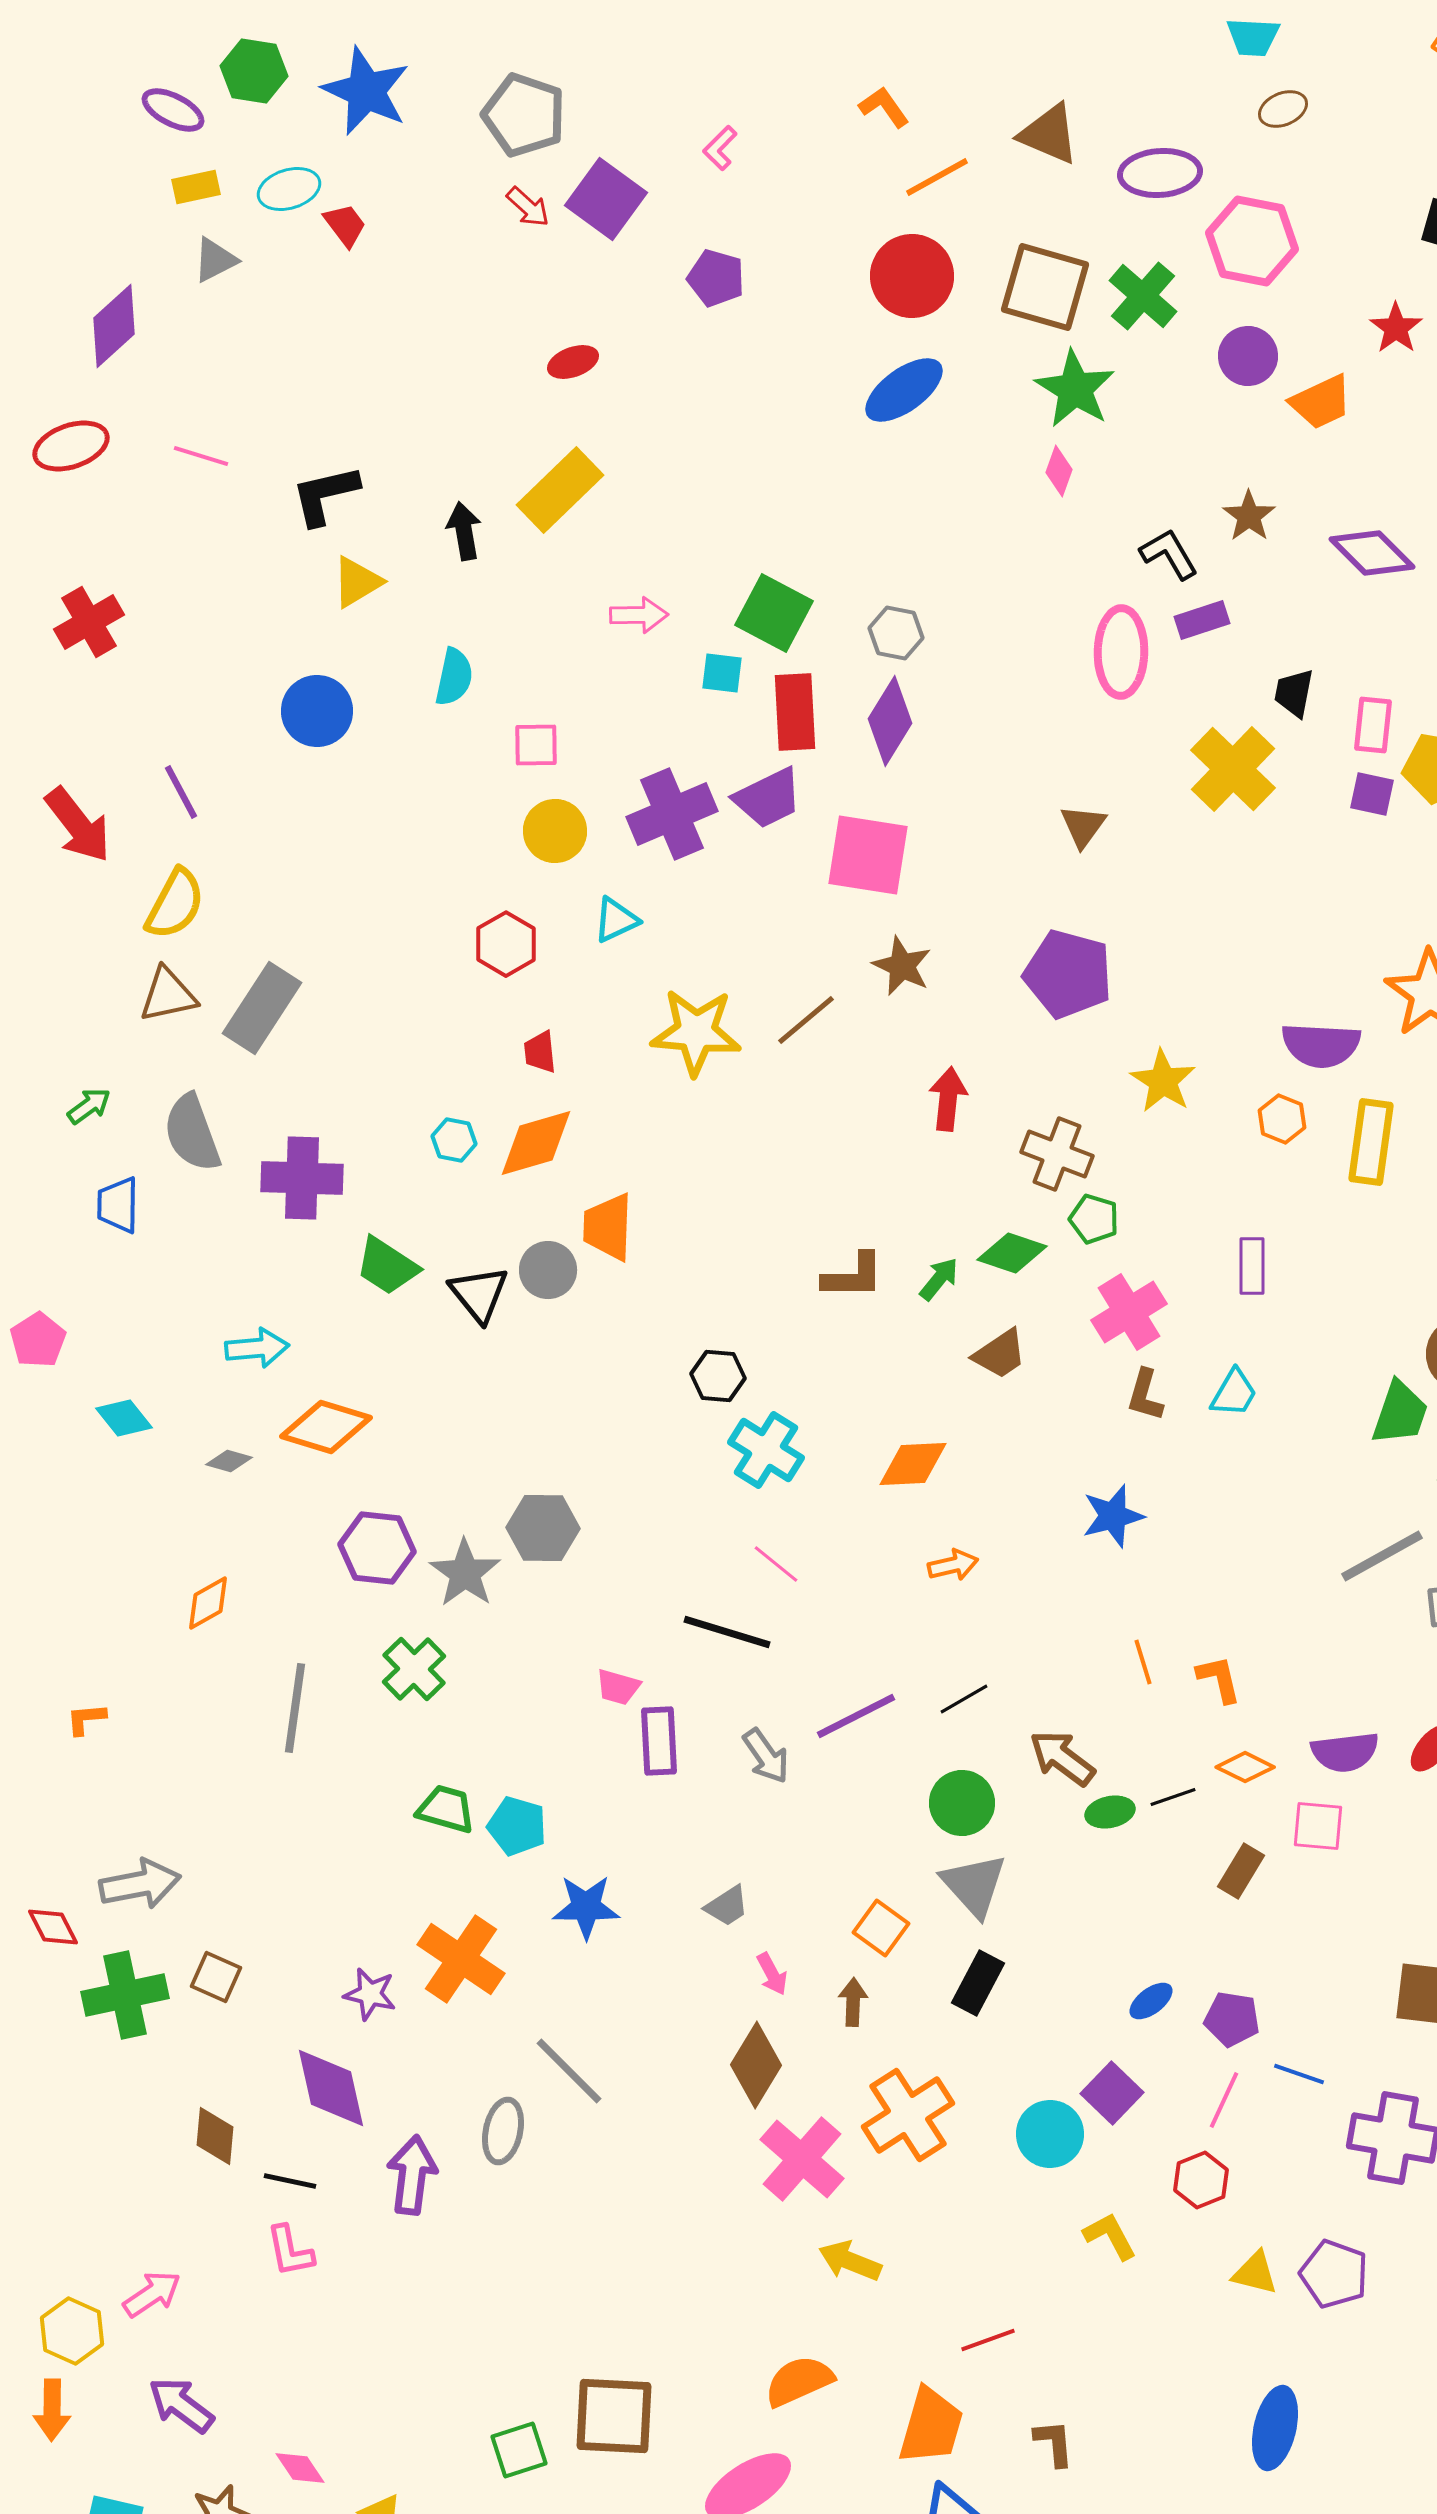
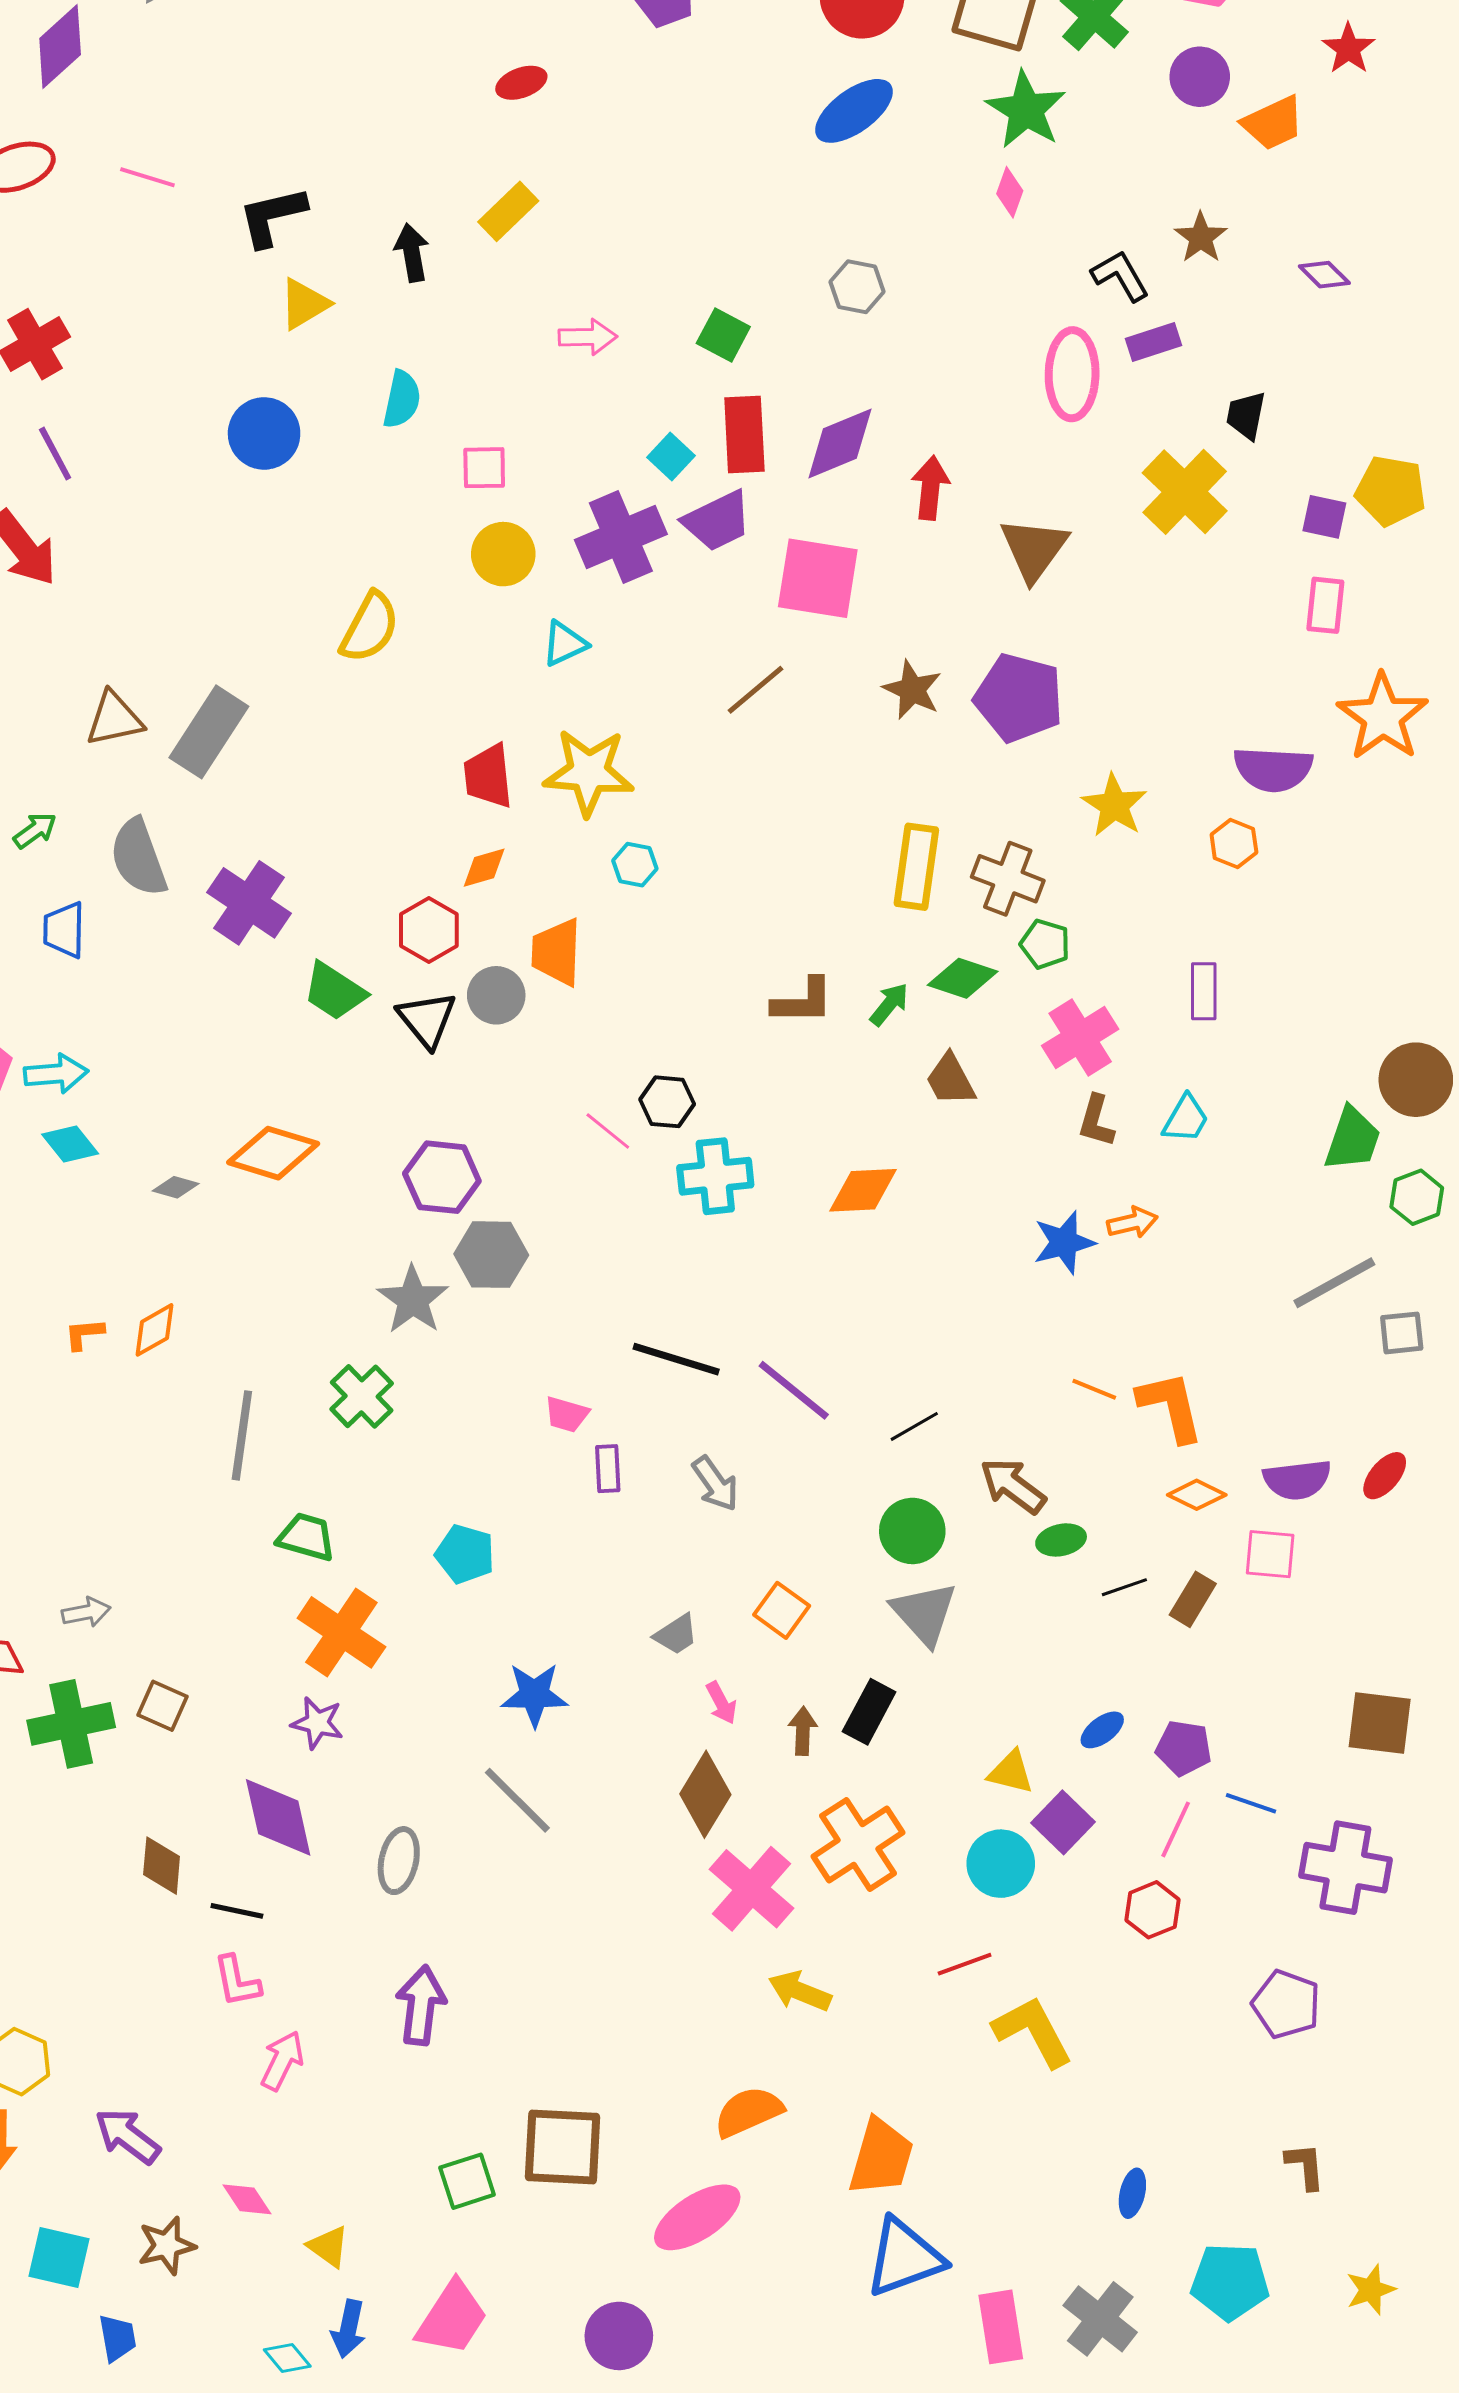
yellow rectangle: (560, 490) -> (508, 211), size x0.7
purple diamond: (1372, 553) -> (1324, 275), size x0.6
green square: (774, 613) -> (723, 335), size x0.7
gray hexagon: (896, 633) -> (857, 287), moved
cyan square: (722, 673) -> (671, 457), moved, turned 36
purple diamond: (890, 721) -> (840, 444), turned 36
pink rectangle: (1373, 725) -> (1325, 605), moved
purple line: (181, 792) -> (55, 454), moved
brown triangle: (1083, 826) -> (1034, 549), size x1.5
yellow semicircle: (175, 904) -> (370, 627), moved
red hexagon: (506, 944) -> (429, 930), moved
brown star: (902, 966) -> (912, 690), moved
brown line: (806, 1020) -> (756, 690), moved
yellow star: (696, 1032) -> (589, 772), moved
red trapezoid: (540, 1052) -> (488, 776), size x1.5
red arrow: (948, 1099) -> (930, 488), moved
cyan hexagon: (454, 1140) -> (635, 865), moved
yellow rectangle: (1371, 1142) -> (916, 867), moved
orange diamond: (536, 1143) -> (484, 868), size x0.6
purple cross: (302, 1178) -> (249, 903), turned 32
cyan arrow: (257, 1348) -> (56, 1074), moved
brown trapezoid: (1000, 1354) -> (950, 1080), turned 96
cyan cross: (766, 1450) -> (715, 1176), turned -38
purple hexagon: (377, 1548) -> (442, 1177), moved
pink line: (776, 1564) -> (608, 1131), moved
orange arrow: (953, 1565) -> (1132, 1222), moved
orange line: (1143, 1662) -> (1094, 1389), turned -51
orange L-shape: (1219, 1679) -> (1171, 1406), size x1.5
purple line: (856, 1716) -> (794, 1390), moved, turned 66
orange L-shape: (86, 1719) -> (84, 1334), moved
purple rectangle: (659, 1741) -> (608, 1469), size x0.7
black line: (1173, 1797) -> (1124, 1587), moved
green trapezoid: (446, 1809) -> (306, 1537), moved
gray arrow: (140, 1884) -> (86, 1612), size x0.6
blue star: (586, 1907) -> (534, 1695), moved
orange square: (881, 1928) -> (782, 1610), moved
orange cross: (461, 1959) -> (341, 1632), moved
black rectangle: (978, 1983) -> (869, 1712), moved
gray ellipse: (503, 2131) -> (399, 1861), moved
purple arrow: (412, 2175) -> (421, 2005), moved
yellow L-shape: (1110, 2236) -> (1033, 2031), moved, size x1.5
yellow triangle: (1255, 2273) -> (1011, 1772), moved
pink arrow: (152, 2294) -> (282, 2061), moved, turned -30
red line: (988, 2340) -> (965, 1964), moved
blue ellipse: (1275, 2428) -> (1132, 2193), moved, size x0.6
brown L-shape: (1054, 2443) -> (1305, 2166), moved

